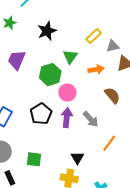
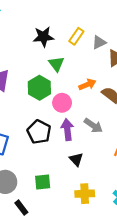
black star: (47, 31) -> (43, 37), moved, turned 30
orange arrow: (96, 69) -> (87, 84), moved
black triangle: (77, 158) -> (76, 159), moved

